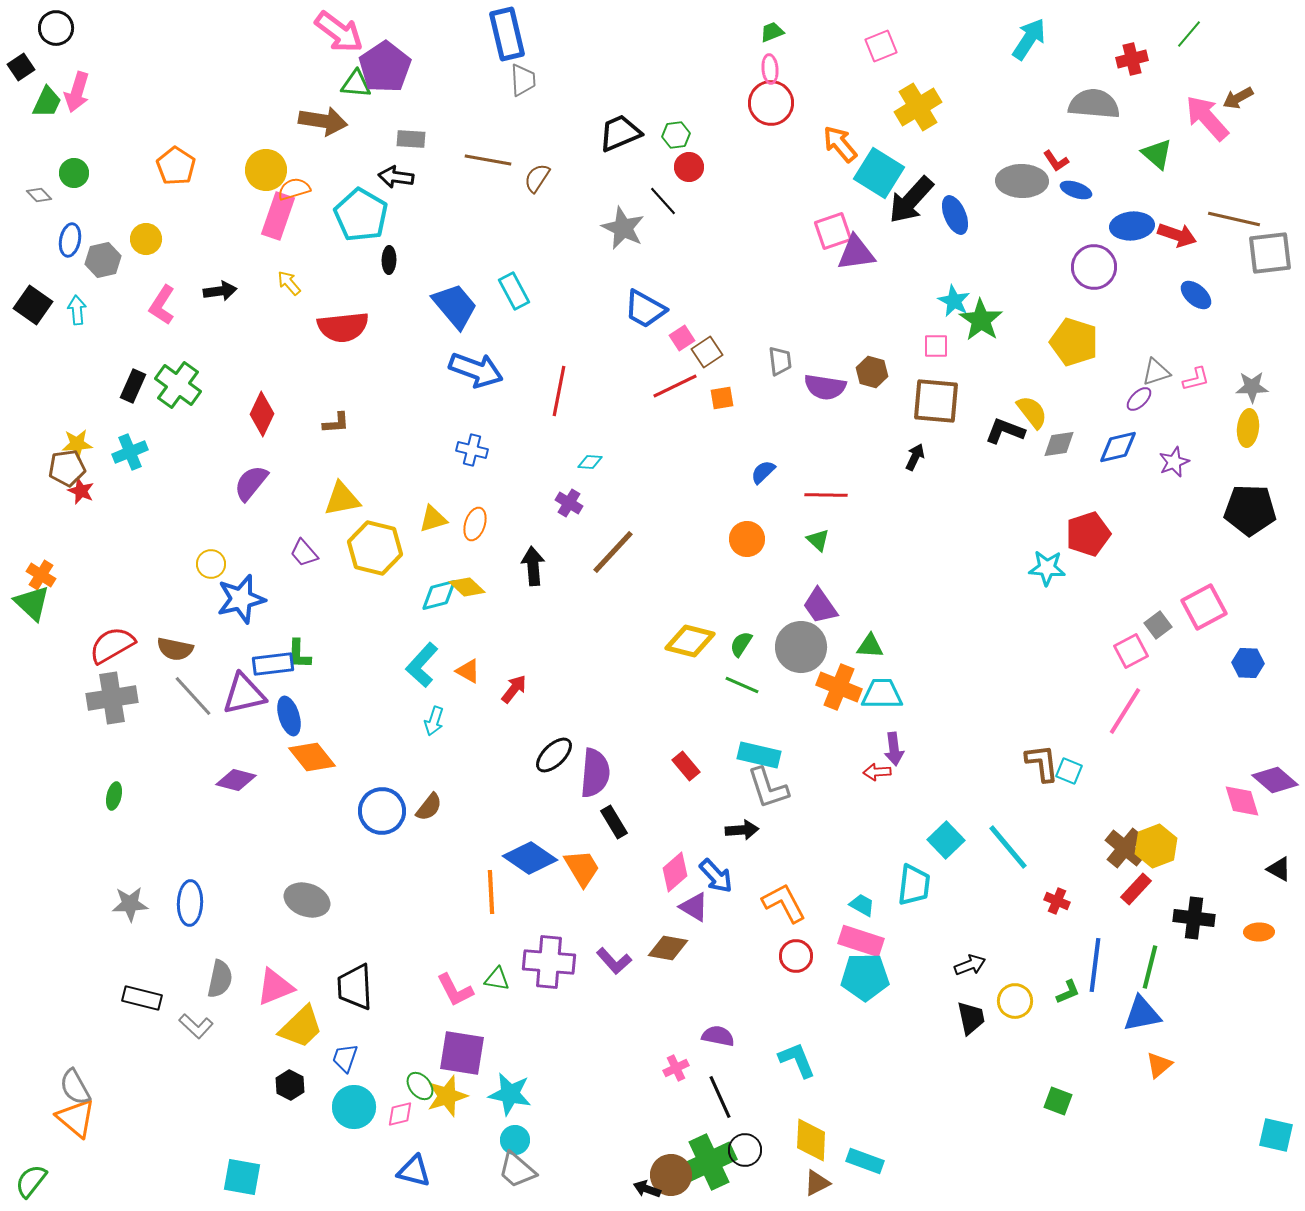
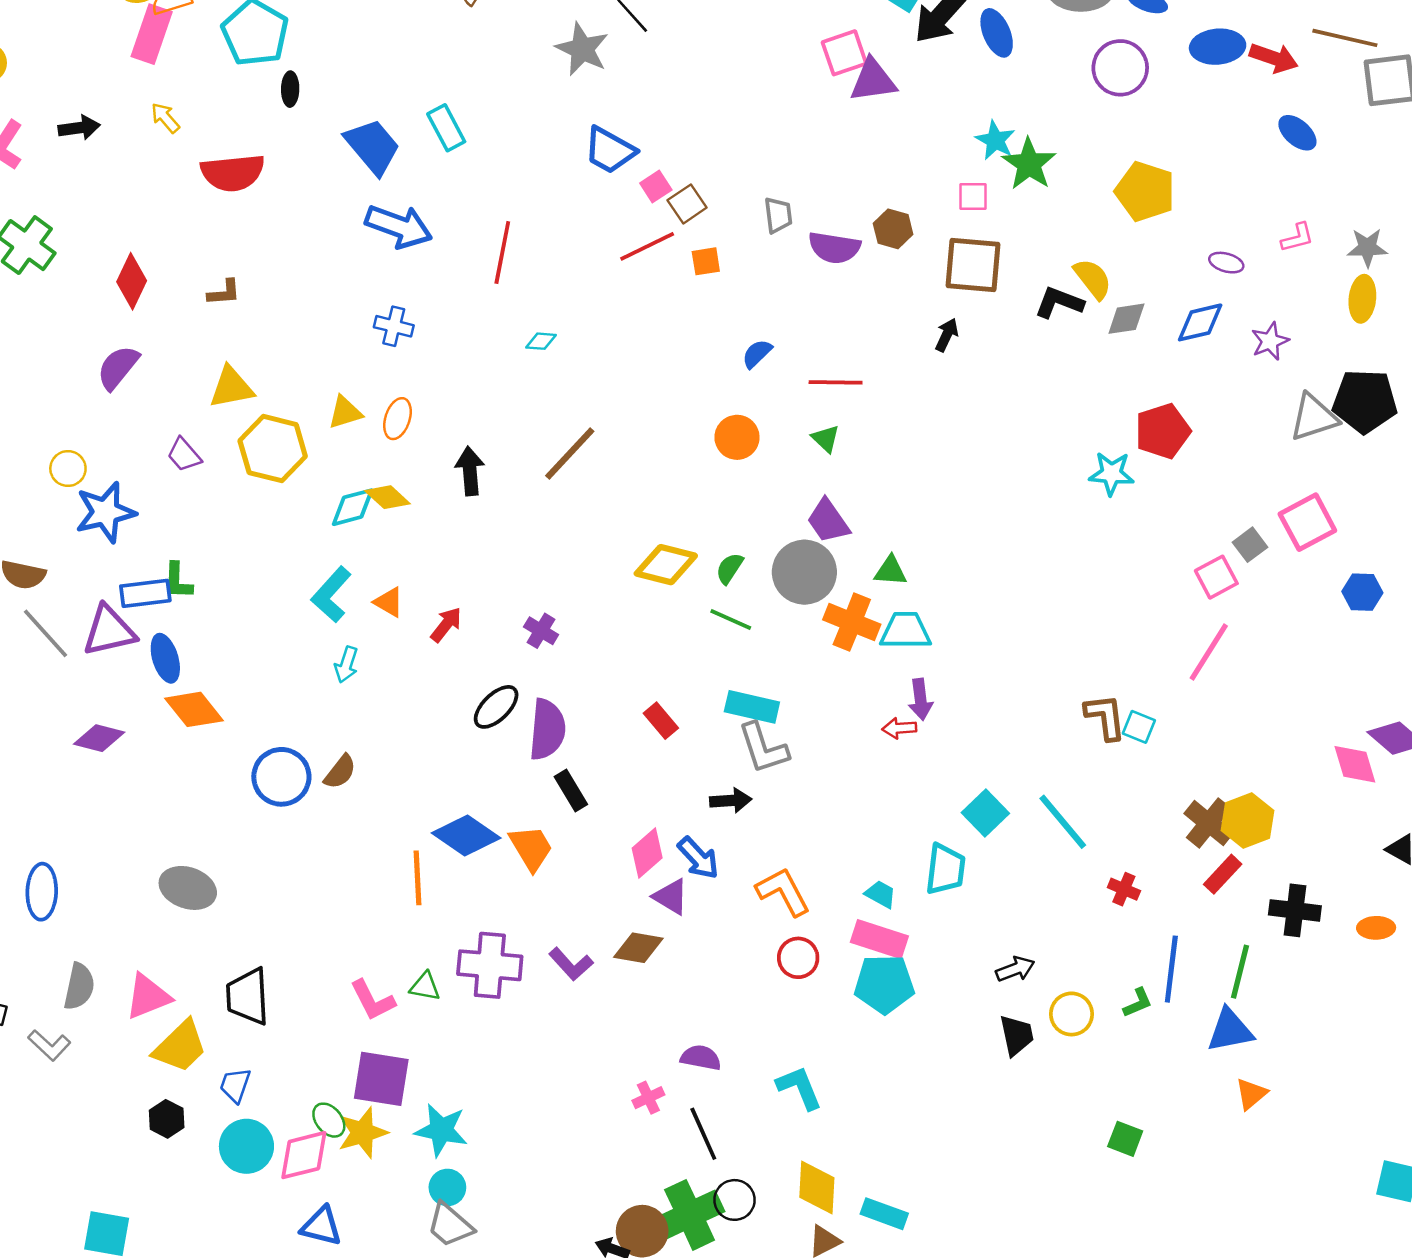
purple circle: (1094, 267) -> (1120, 68), moved
gray triangle: (1156, 372) -> (1314, 417), moved, size x1.4
purple ellipse: (1139, 399) -> (1226, 263), turned 60
purple cross: (569, 503) -> (541, 631), moved
pink diamond: (400, 1114) -> (304, 1155), size x1.6

